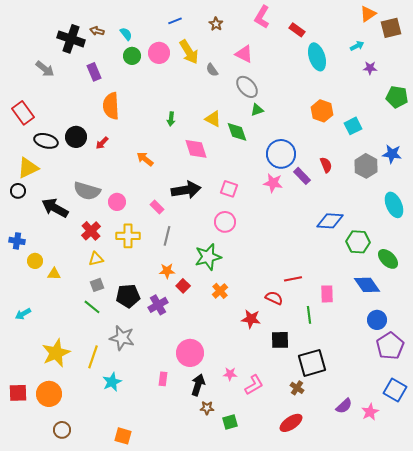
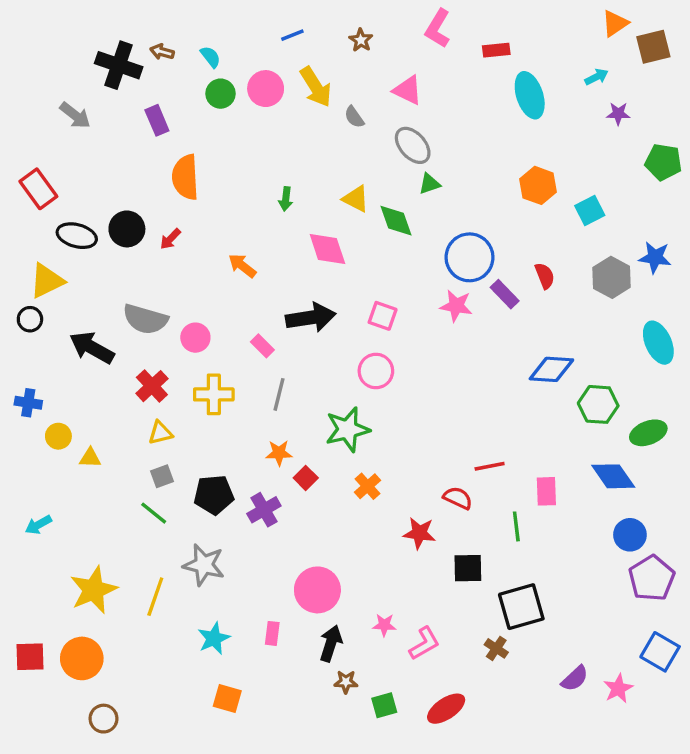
red rectangle: (297, 30) -> (496, 50), turned -42
green ellipse: (388, 259) -> (648, 433), turned -65
cyan star: (112, 382) -> (214, 638), moved
red ellipse: (291, 423) -> (446, 709), moved
orange square: (123, 436) -> (227, 699), moved

